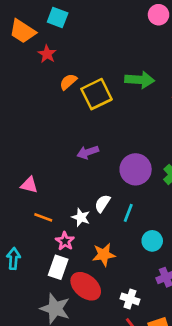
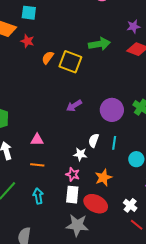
yellow square: (96, 94) -> (70, 62), turned -30
orange line: (43, 217) -> (37, 165), moved
white cross: (130, 299) -> (130, 205), turned 32

